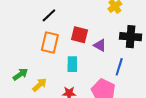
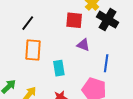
red square: (80, 35) -> (74, 20), moved
black cross: (131, 37) -> (108, 20), moved, turned 35

